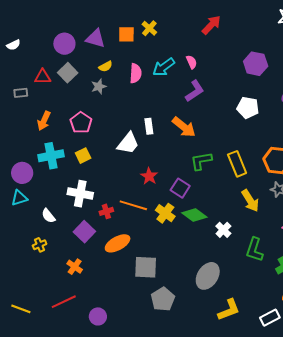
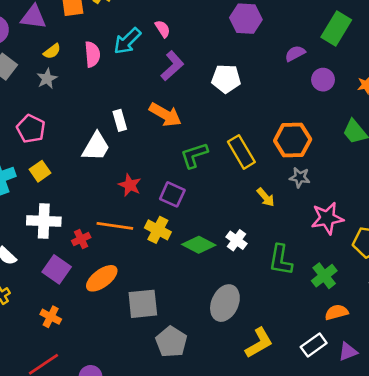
white pentagon: (248, 108) -> (226, 79), moved
yellow arrow: (250, 201) -> (266, 197), size x0.7
green diamond: (194, 215) -> (199, 245), moved

